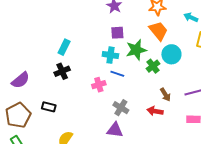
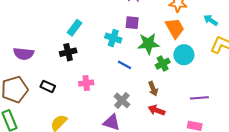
cyan cross: (110, 55) -> (113, 38), moved
purple semicircle: (21, 80) -> (24, 54), turned 36
pink cross: (99, 85) -> (86, 83), moved
brown arrow: (165, 95) -> (153, 89), moved

